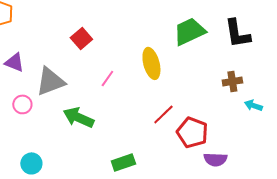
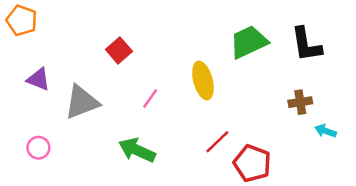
pink circle: (22, 104) -> (38, 148), moved
green arrow: (78, 117) -> (137, 150), moved

